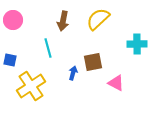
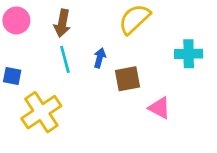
brown arrow: (63, 21) -> (62, 23), moved
blue arrow: (73, 73) -> (100, 58), moved

